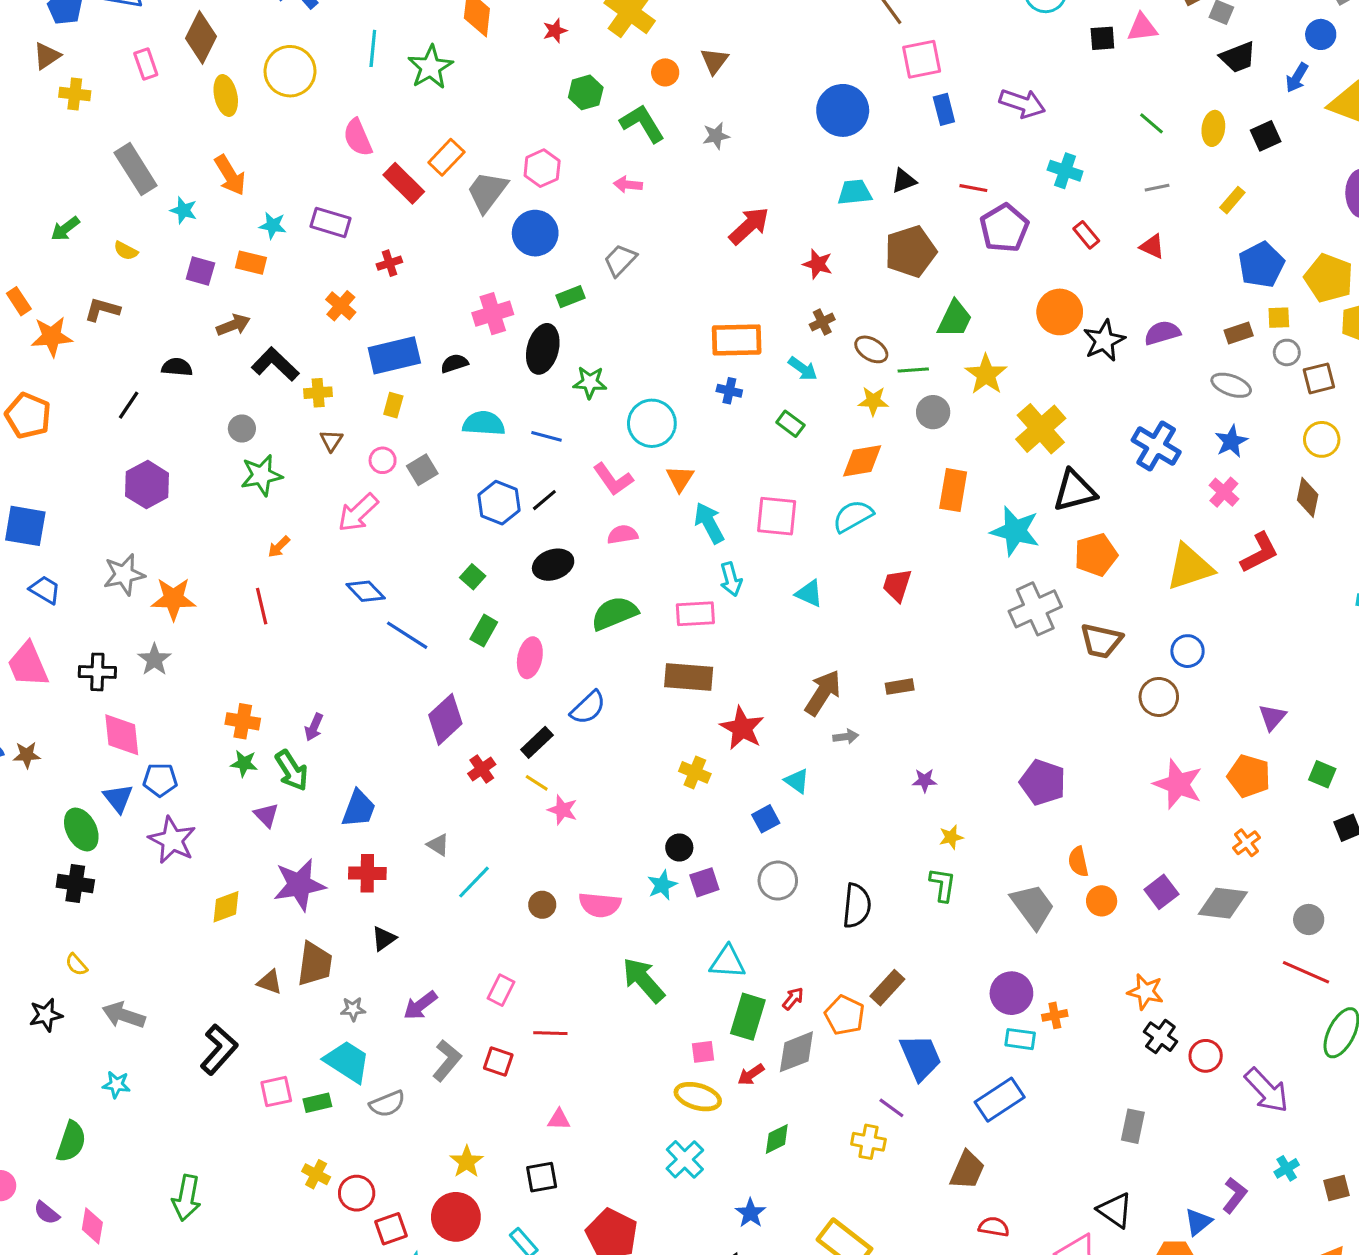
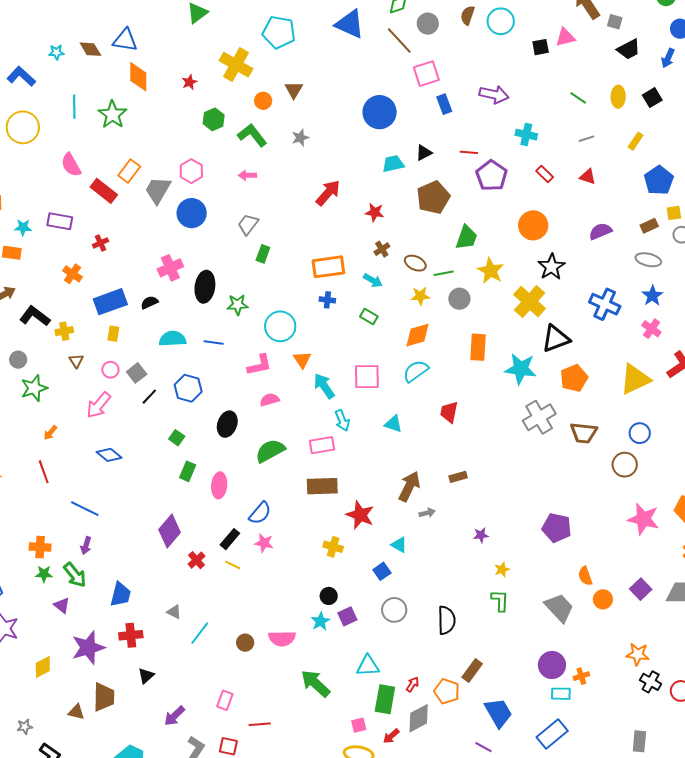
green rectangle: (570, 297) -> (263, 254), moved, turned -42
black star: (1104, 341) -> (551, 267), moved
pink L-shape: (613, 479) -> (259, 365), turned -60
black line: (544, 500) -> (149, 397), moved
black ellipse: (553, 565) -> (227, 424), turned -45
blue line: (407, 635) -> (85, 509), moved
pink star: (562, 810) -> (264, 543), moved
gray star: (353, 1009) -> (25, 727), moved

